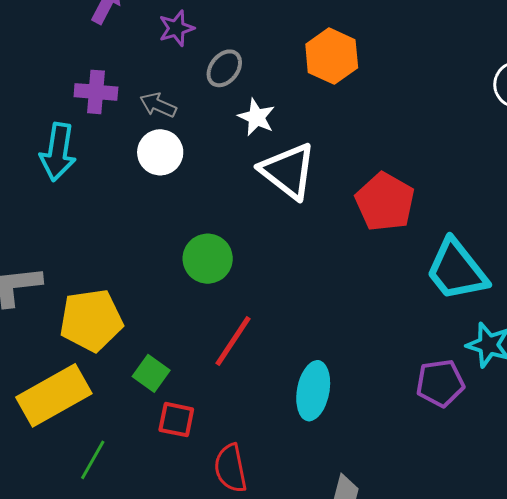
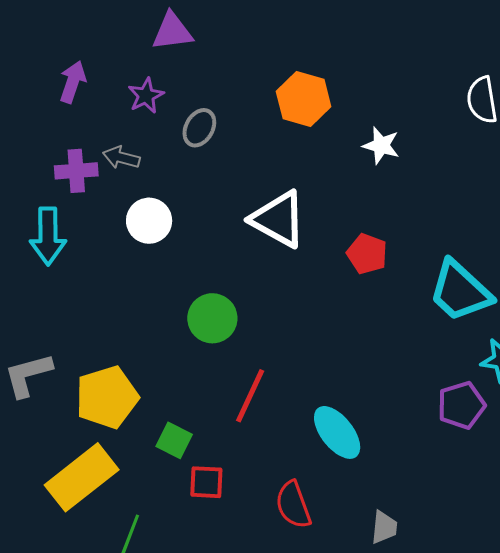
gray arrow: (158, 105) -> (121, 158), moved
white star: (256, 117) -> (381, 145), moved
red pentagon: (385, 202) -> (367, 254), moved, size x0.7
cyan ellipse: (313, 391) -> (337, 432), turned -40
red semicircle: (231, 468) -> (293, 505), moved

